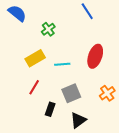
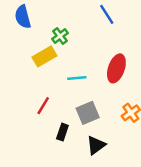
blue semicircle: (17, 13) -> (23, 17), turned -144
yellow rectangle: (35, 58) -> (44, 56), moved

